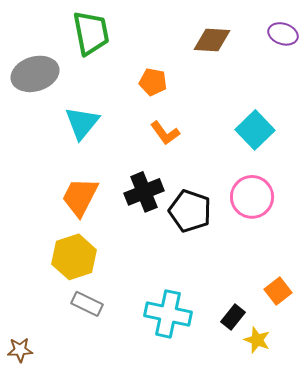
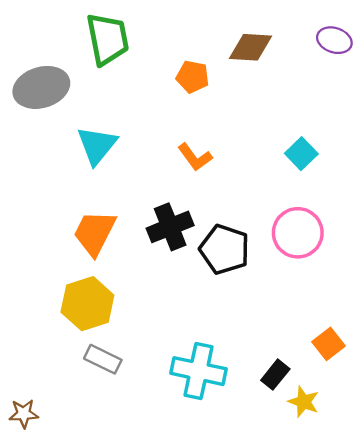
orange pentagon: (153, 82) -> (193, 77), moved
cyan square: (255, 130) -> (301, 154), size x0.7

